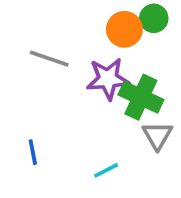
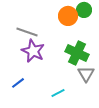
purple star: (108, 79) -> (33, 51), moved, turned 30
blue line: (33, 152) -> (18, 83), turned 64

